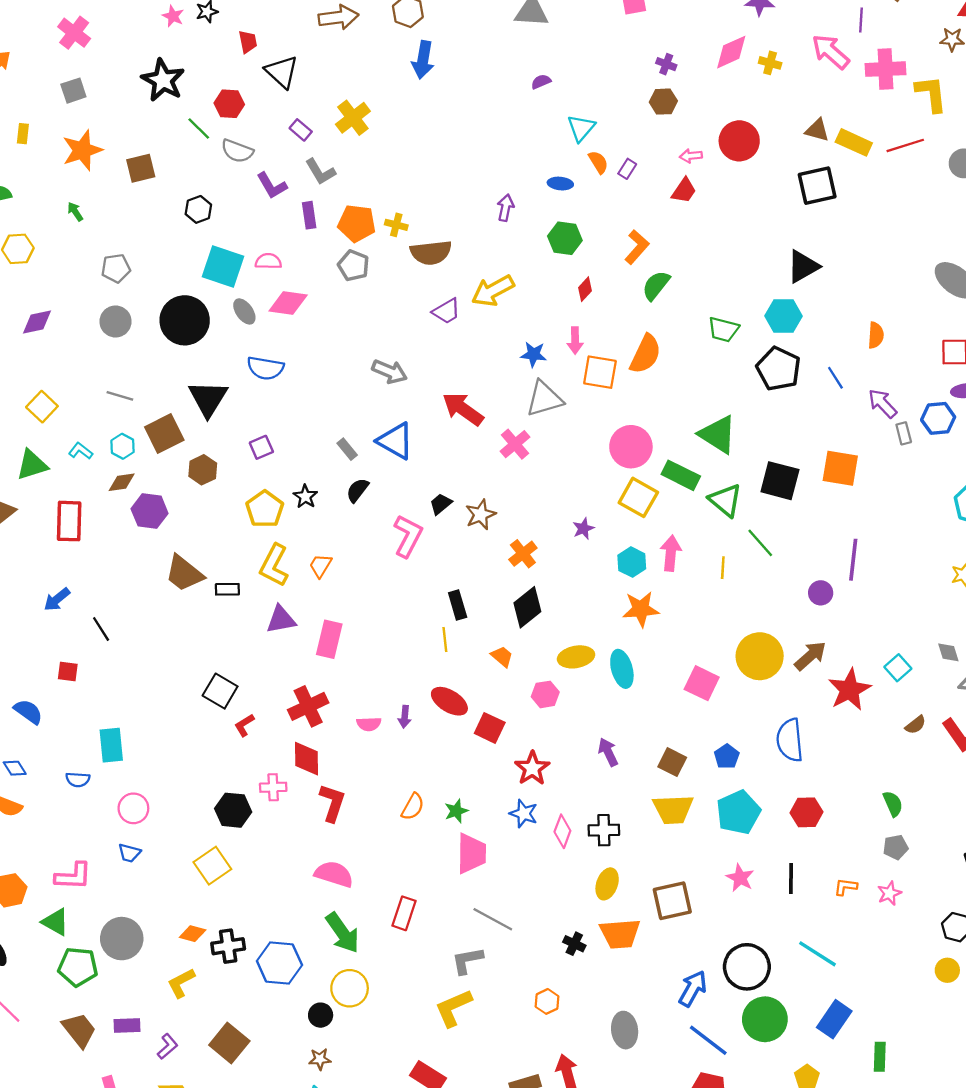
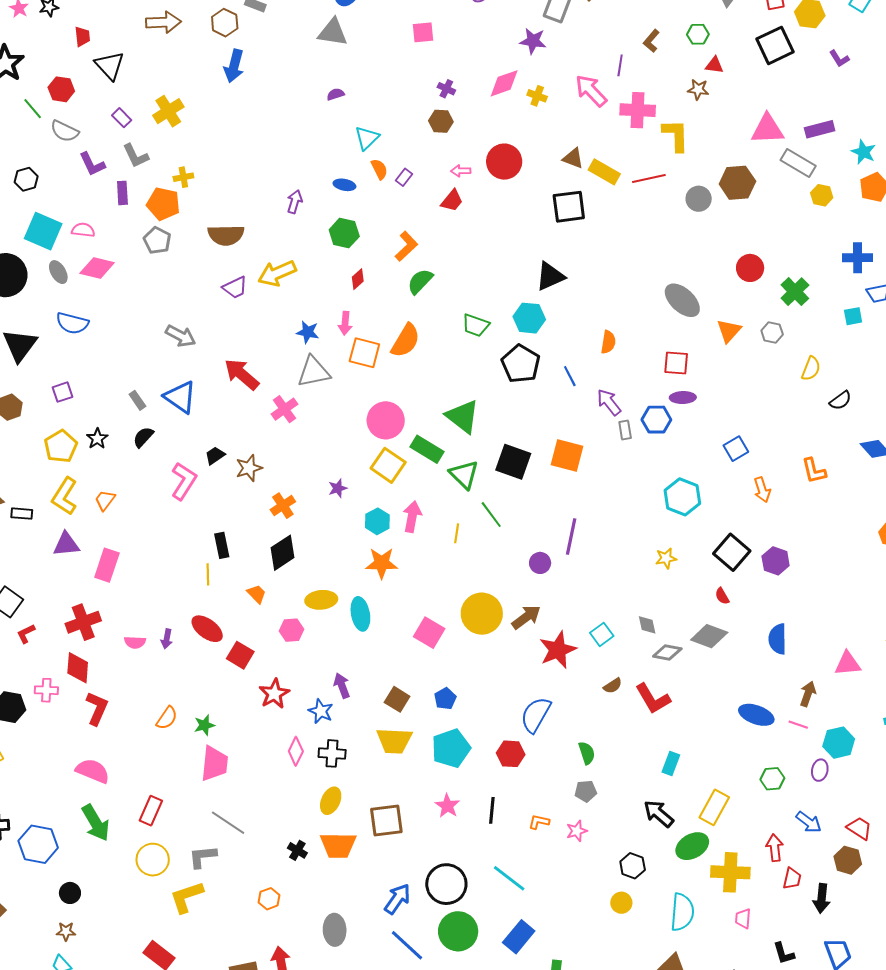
yellow cross: (396, 225) -> (183, 177), moved, turned -30
blue semicircle: (790, 740) -> (536, 715), moved, turned 30
blue star: (524, 814) -> (321, 711), moved
yellow circle: (350, 988) -> (153, 860), moved

